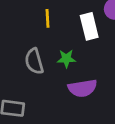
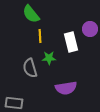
green star: (66, 59) -> (49, 58), moved

